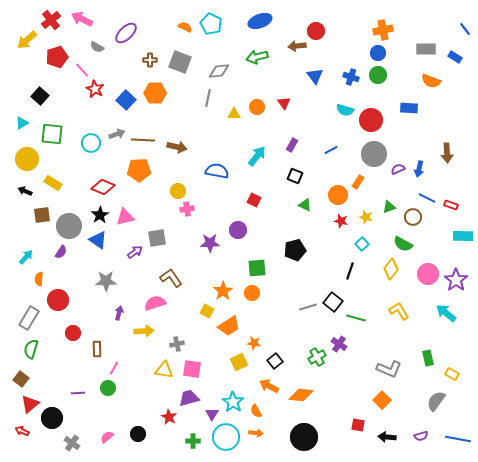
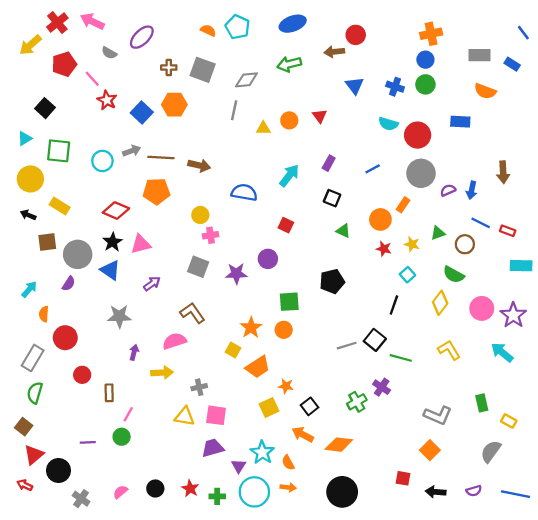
gray square: (157, 238) -> (198, 267), moved, turned 30
red star: (169, 417) -> (190, 488), moved

